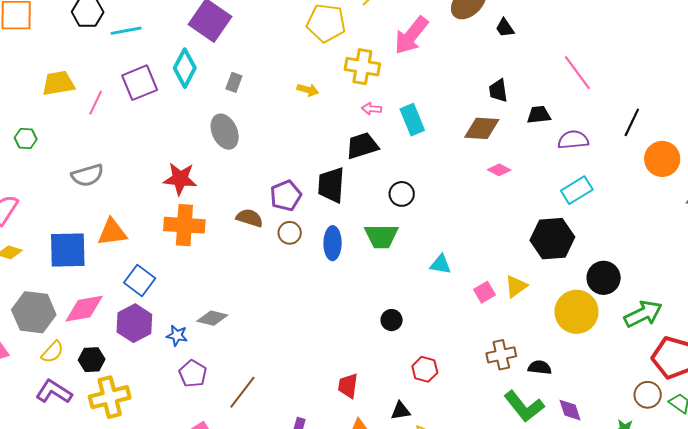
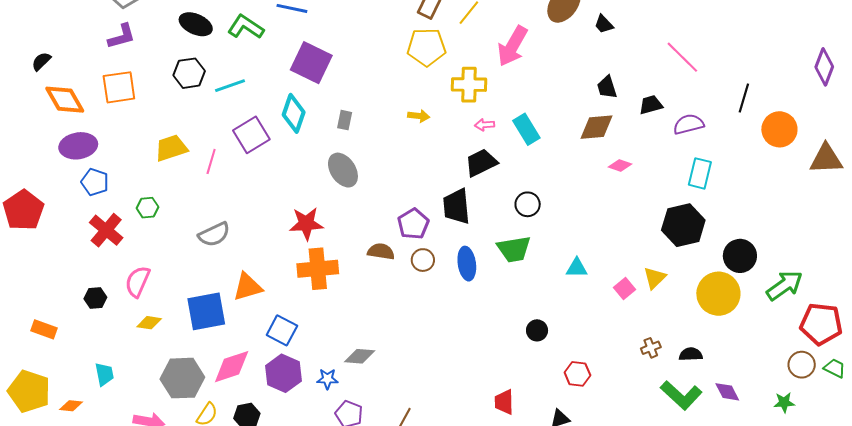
cyan rectangle: (577, 190) -> (700, 173), turned -36
brown cross: (501, 355) -> (651, 348), size x0.7

